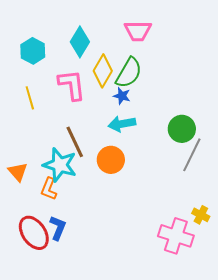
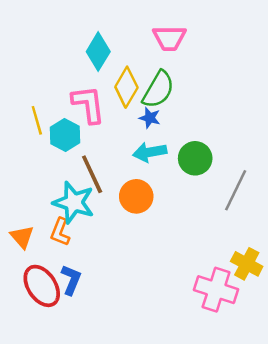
cyan hexagon: (33, 51) -> (65, 135), moved
green circle: (182, 129) -> (195, 158), moved
orange triangle: (18, 172) -> (22, 237), moved
yellow cross: (201, 215) -> (247, 264), size x1.4

